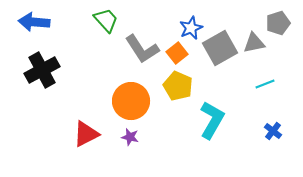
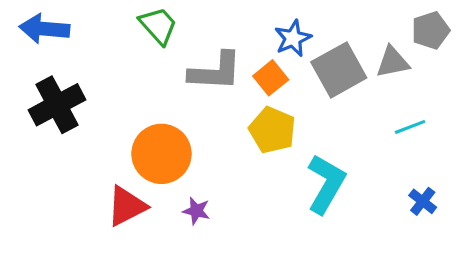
gray L-shape: (142, 49) -> (215, 72), turned -54
orange circle: (131, 101) -> (161, 154), moved

